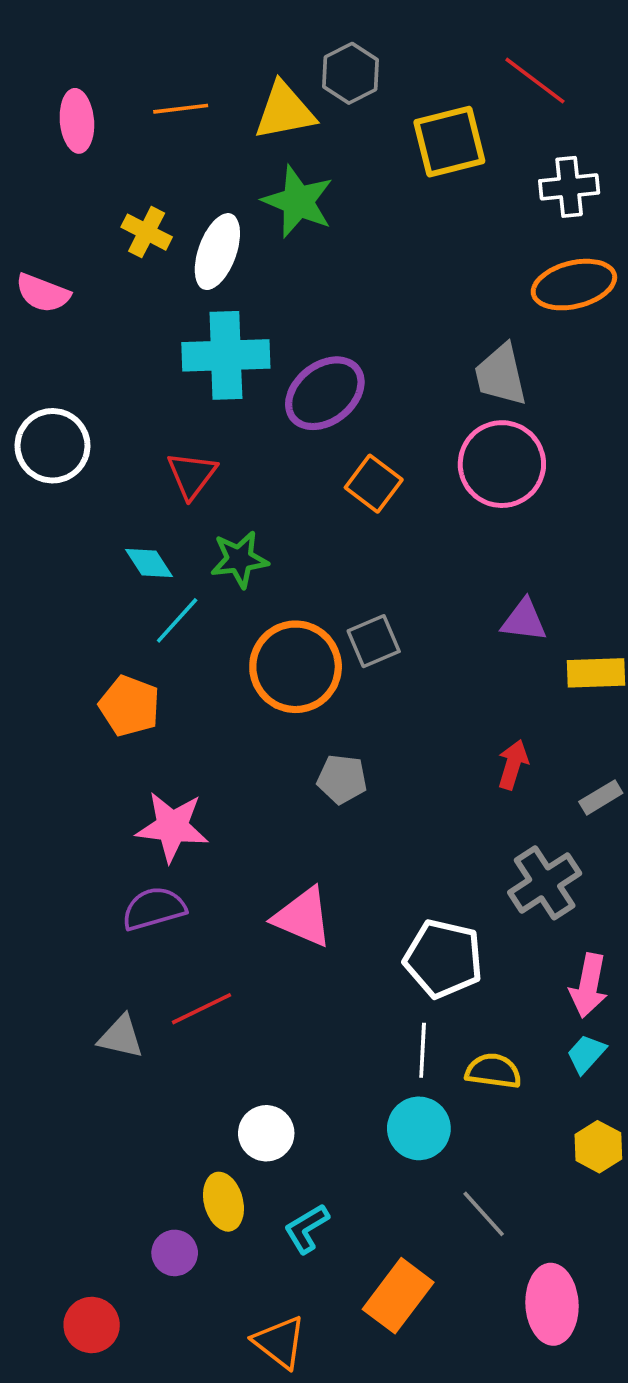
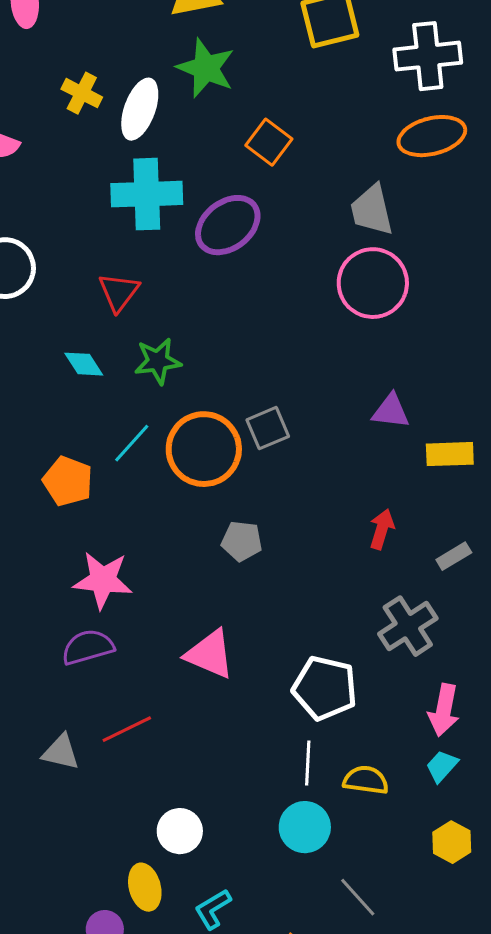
white cross: (569, 187) -> (428, 56), size x1.4
orange square: (374, 484) -> (269, 142), moved
cyan line: (177, 620) -> (132, 443), moved

